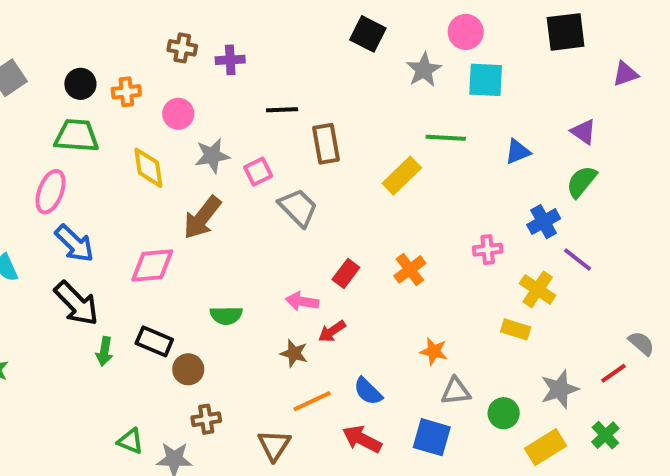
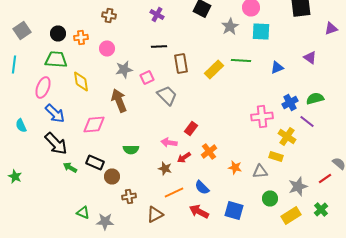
purple cross: (230, 60) -> (157, 14), moved, turned 32
yellow diamond: (148, 168) -> (81, 82), moved
yellow rectangle: (402, 176) -> (214, 70), moved
green semicircle: (581, 182) -> (315, 98), moved, turned 36
brown arrow: (202, 218) -> (119, 100), turned 120
pink cross: (488, 250) -> (262, 116), size x1.5
orange cross: (410, 269) -> (209, 152), moved
green arrow: (104, 351) -> (70, 168), turned 112
gray triangle: (456, 391) -> (260, 172), moved
brown cross: (206, 419) -> (129, 196), moved
brown triangle: (274, 445) -> (155, 214), turned 30

